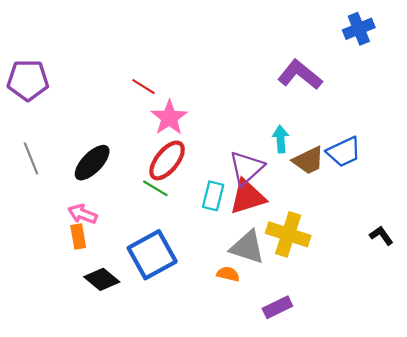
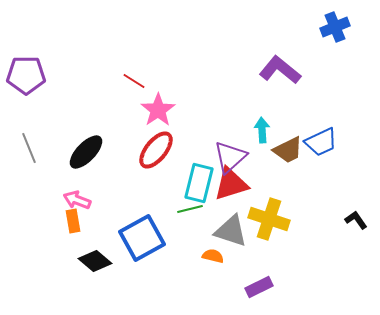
green line: (155, 188) -> (190, 209), moved, turned -45
cyan rectangle: (213, 196) -> (199, 183), size x1.4

